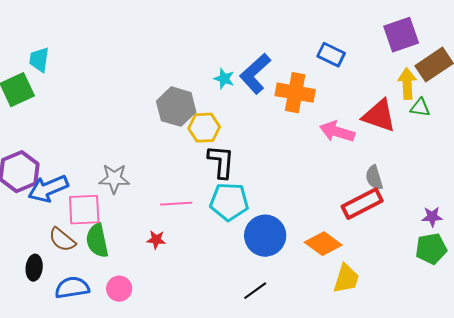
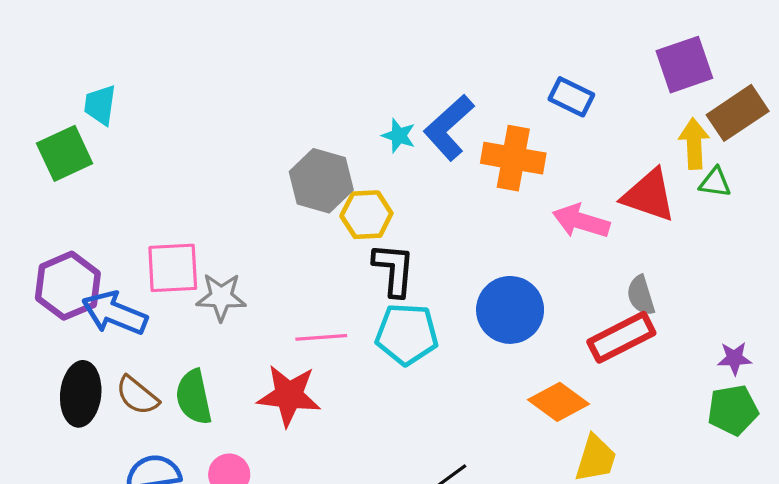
blue arrow: (48, 189) -> (115, 313), turned 45
pink square: (84, 210) -> (173, 268), moved
blue circle: (265, 236) -> (510, 310), moved
red star: (156, 240) -> (289, 395), size x2.0
black ellipse: (34, 268) -> (81, 394), moved, size x1.5

